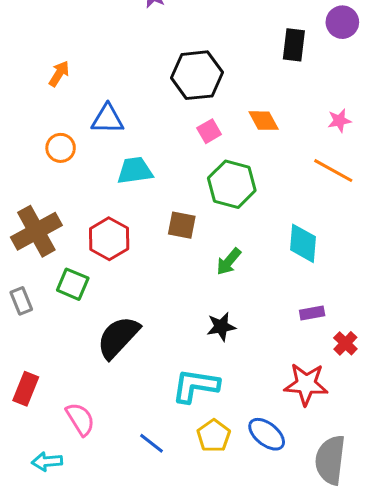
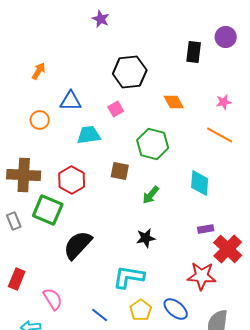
pink square: (209, 131) -> (116, 109), moved
brown cross: (36, 231) -> (24, 175), turned 32
green square: (73, 284) -> (48, 210), size x1.4
red cross: (345, 343) -> (228, 249), size x1.8

